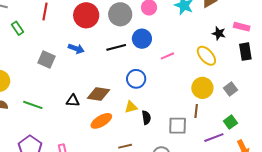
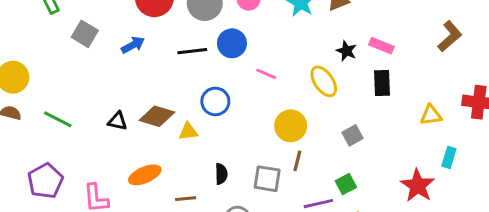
blue arrow: (76, 49) -> (133, 45), turned -56
pink line: (167, 56) -> (266, 74), turned 40
gray square: (47, 59) -> (85, 34), moved
yellow circle: (202, 88) -> (291, 126), moved
yellow triangle: (131, 107) -> (188, 132), moved
black semicircle: (146, 118) -> (221, 174), moved
orange ellipse: (101, 121) -> (145, 175), moved

